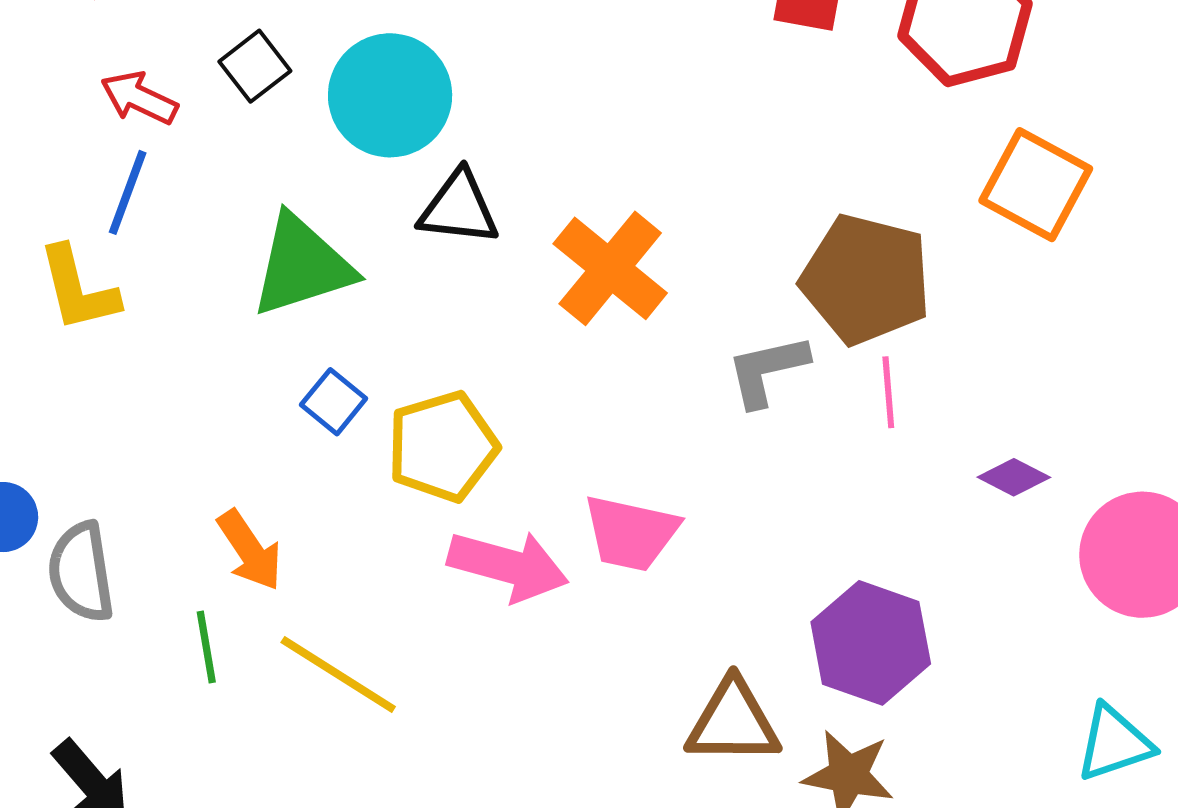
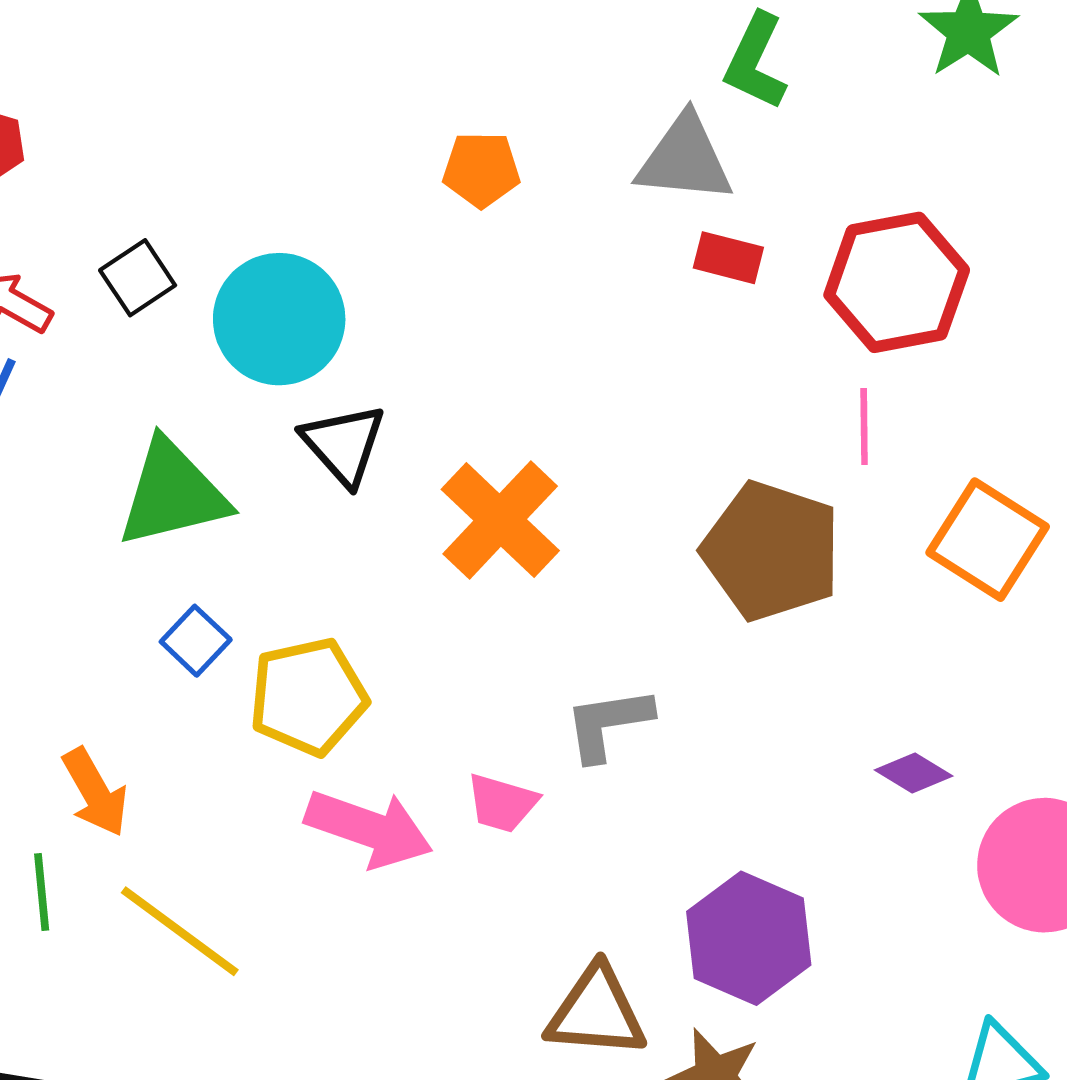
orange square: (1036, 185) -> (988, 540), moved
black triangle: (459, 208) -> (344, 444), turned 38
gray L-shape: (767, 370) -> (608, 724), moved
pink line: (888, 392) -> (864, 427), moved
pink trapezoid: (631, 533) -> (502, 803), size x0.7

